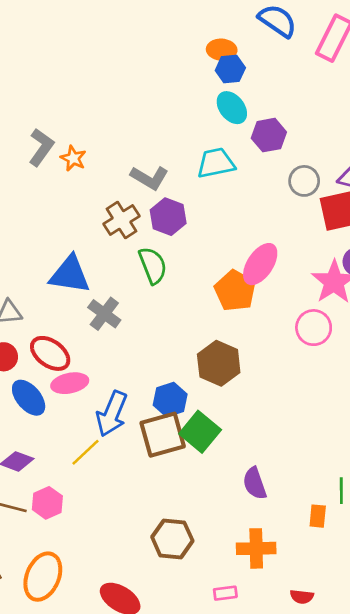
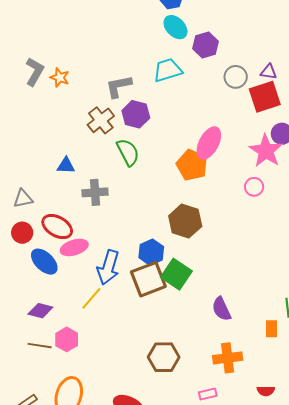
gray L-shape: (149, 178) -> (119, 86), turned 144
blue triangle: (70, 275) -> (66, 165), size x0.6
gray cross: (104, 314) -> (95, 192), turned -35
pink circle: (314, 328) -> (254, 187), size x0.7

